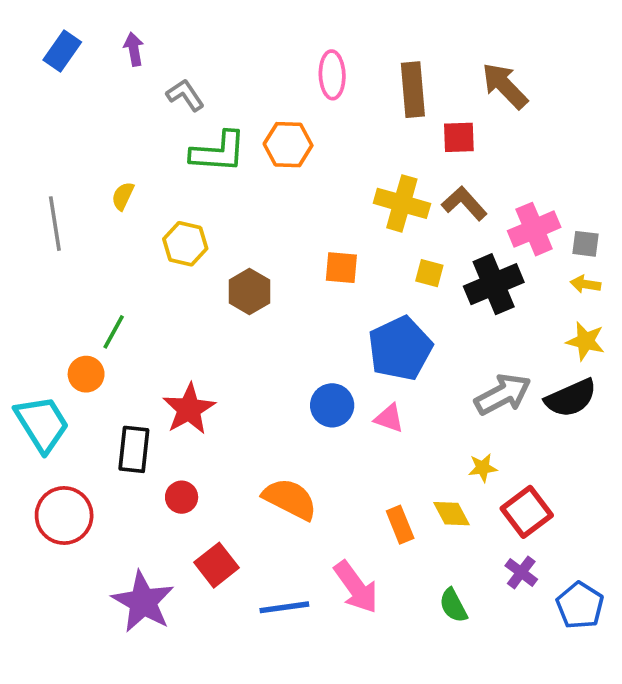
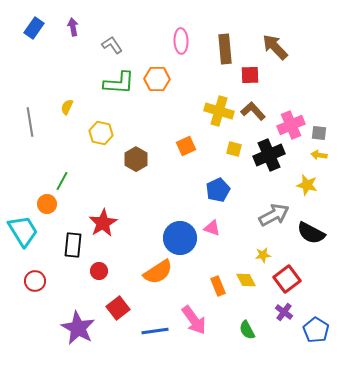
gray L-shape: (185, 95) -> (112, 45), moved
orange square: (341, 268) -> (186, 146), turned -30
yellow star: (585, 341) -> (307, 185), moved
blue pentagon: (400, 348) -> (218, 190), size x0.7
black semicircle: (571, 398) -> (311, 233), moved, turned 52
blue circle: (332, 405) -> (180, 238), moved, size x1.4
orange semicircle: (290, 499) -> (158, 272), turned 120
red circle: (64, 516) -> (35, 281), size x0.7

